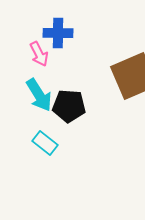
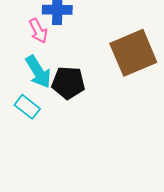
cyan rectangle: (45, 143) -> (27, 107), moved

